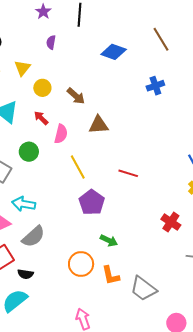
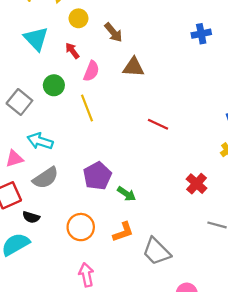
yellow line: (78, 167) -> (87, 108), moved
purple pentagon: (92, 202) -> (97, 176), moved
orange circle: (81, 264) -> (81, 227), moved
orange L-shape: (111, 275) -> (123, 232), turned -105

